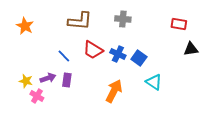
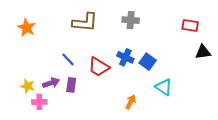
red trapezoid: (93, 50) -> (99, 67), moved
orange arrow: (114, 91) -> (131, 102), moved, size x0.6
pink cross: (37, 96) -> (39, 102), turned -32

